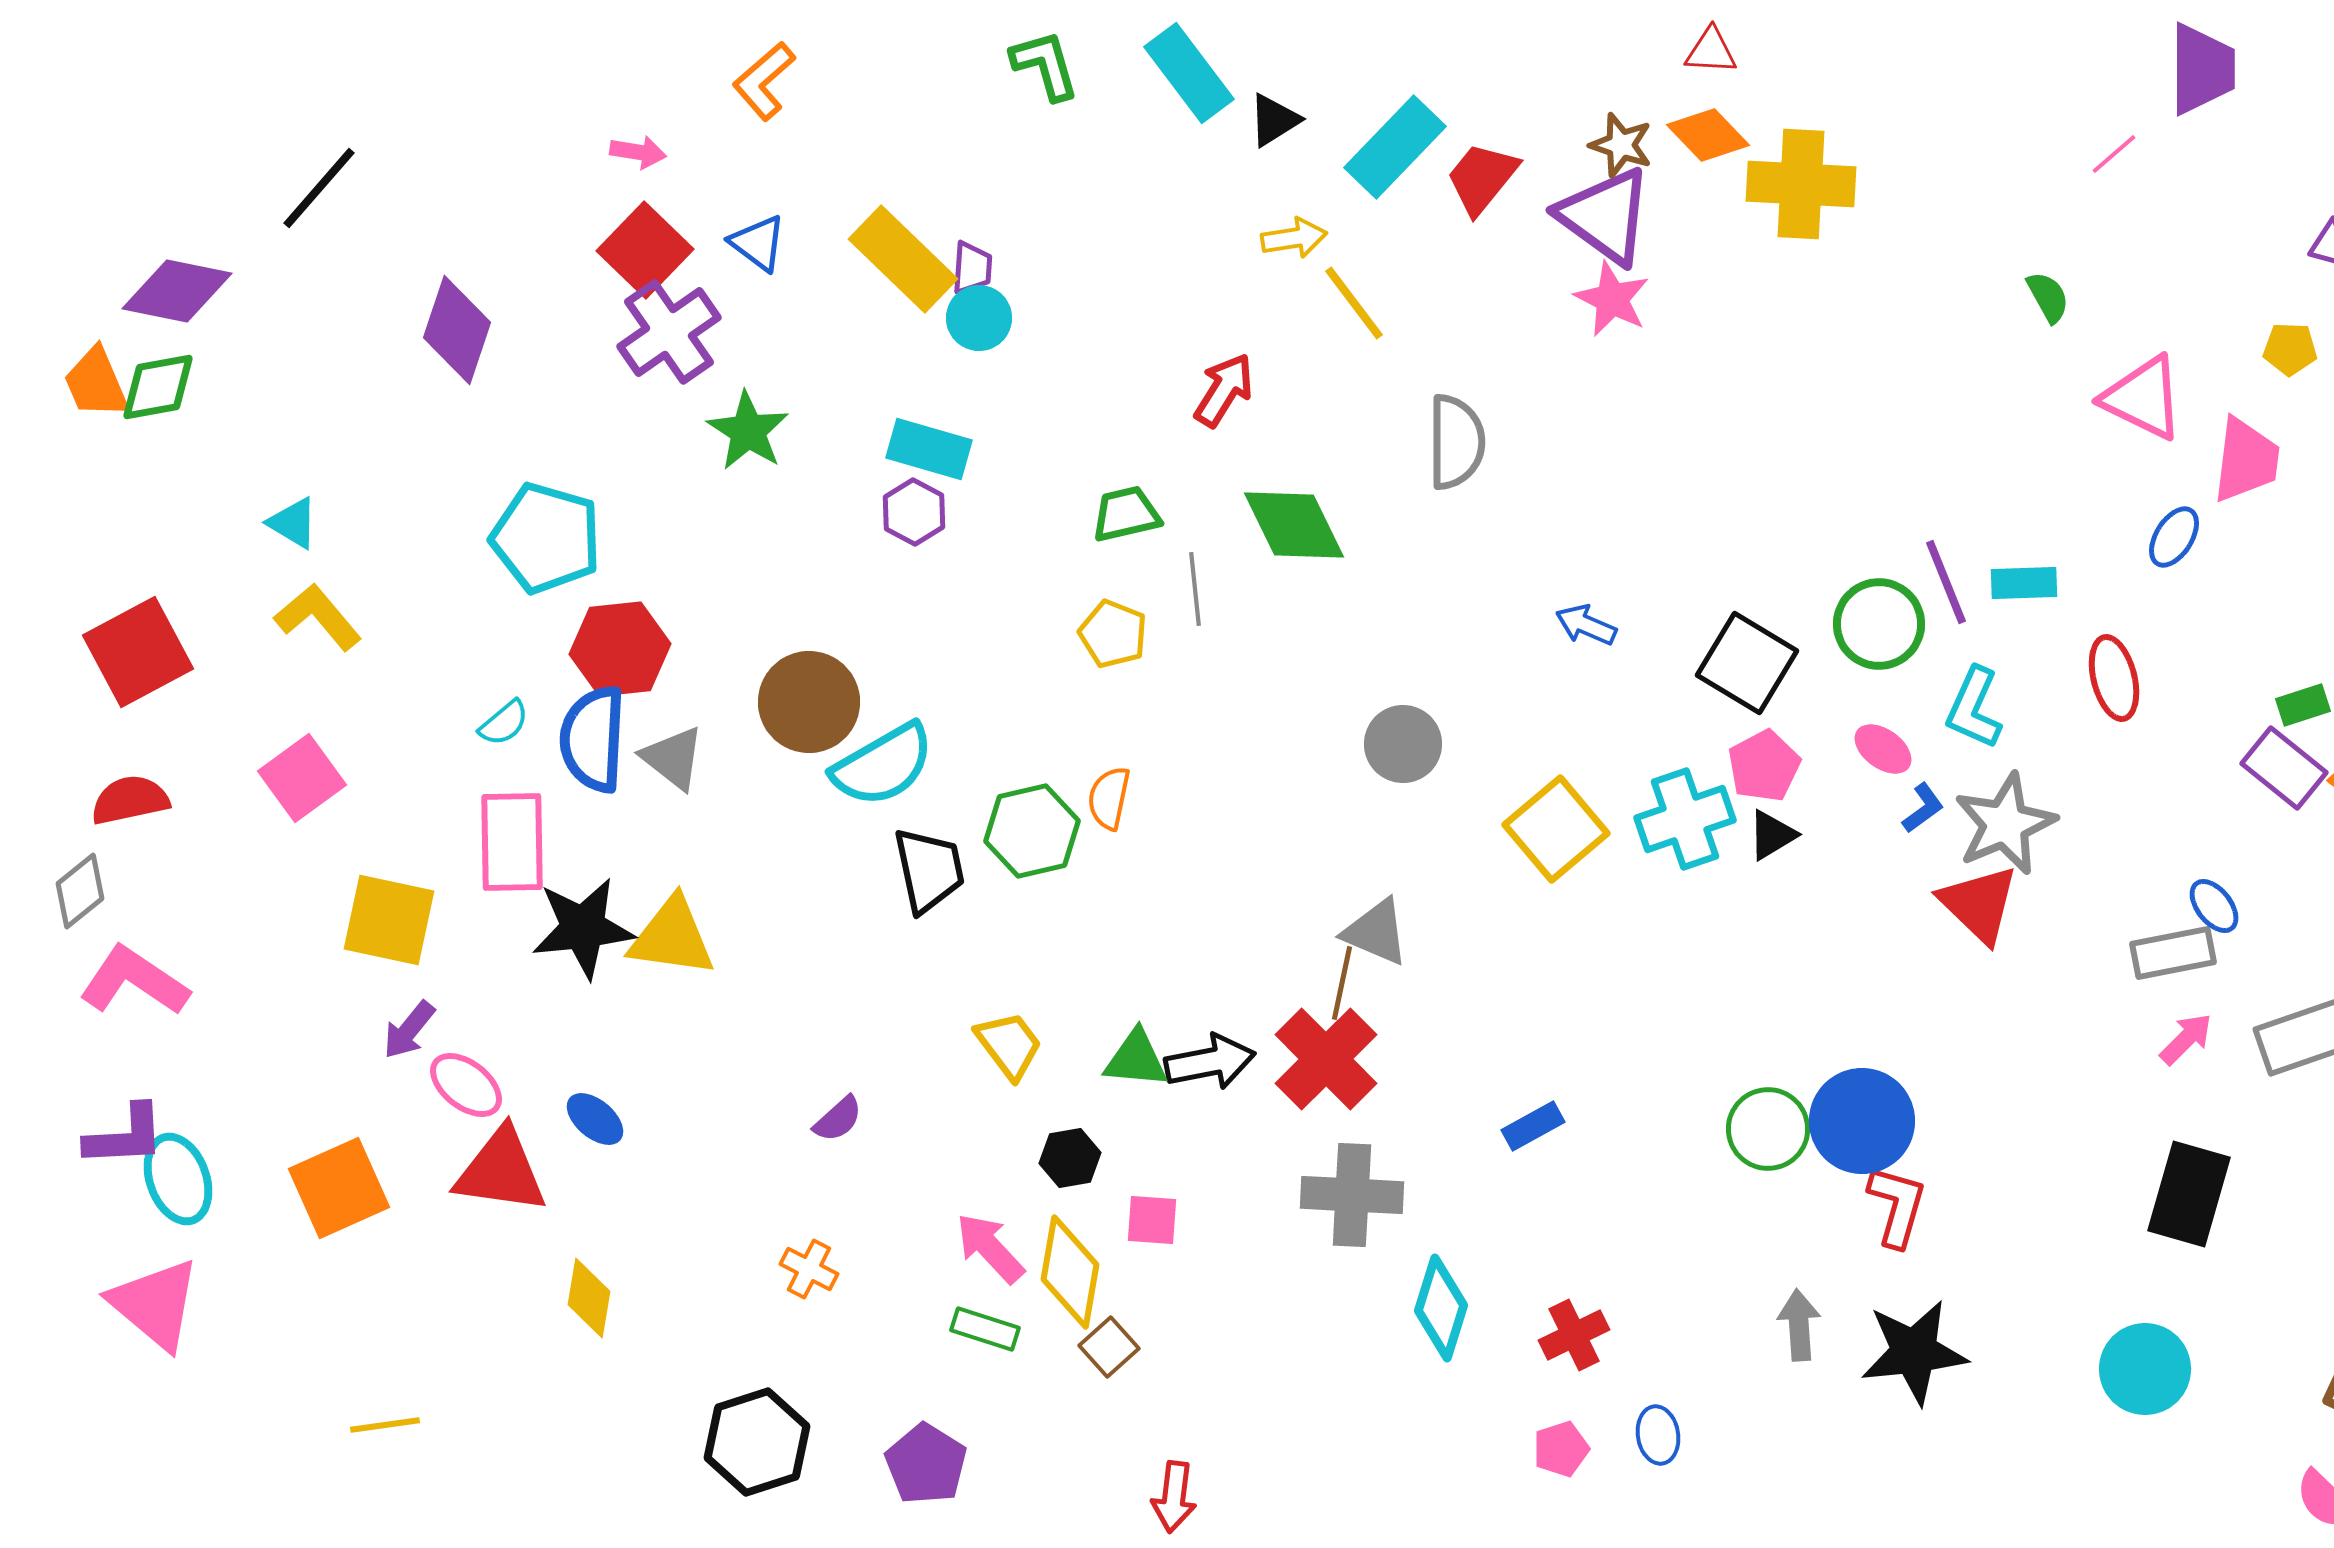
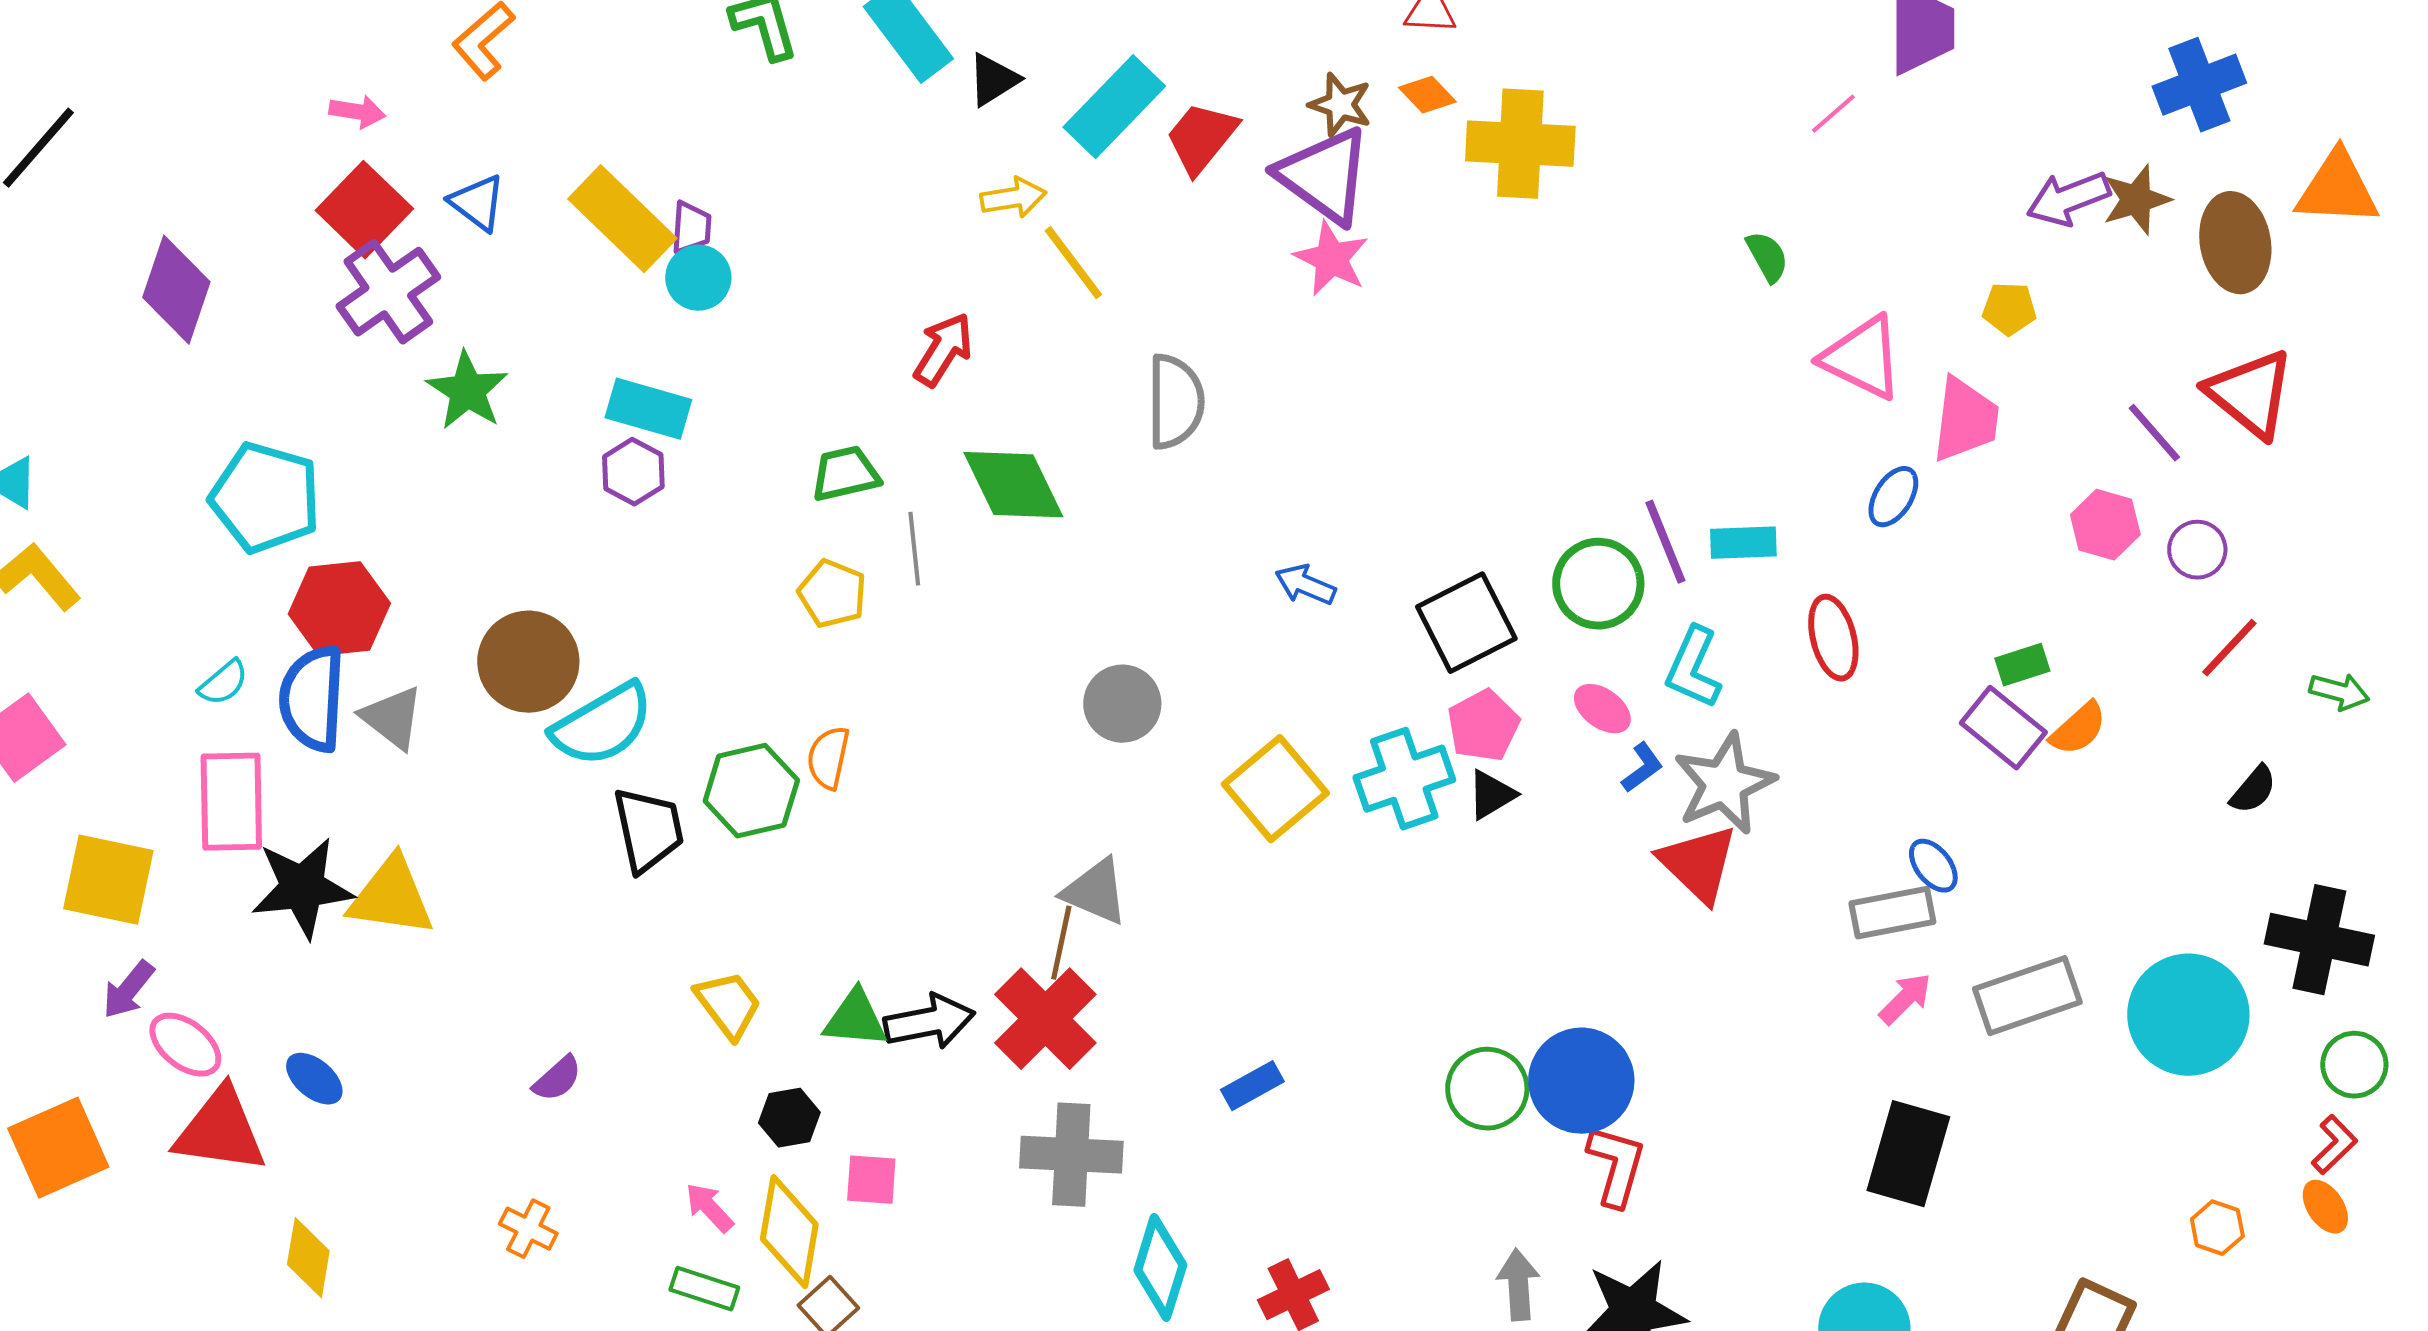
orange diamond: (1708, 135) -> (1427, 95), size x0.7
black square: (1747, 663) -> (1466, 623), turned 32
pink arrow: (990, 1248) -> (709, 1208), size x0.7

